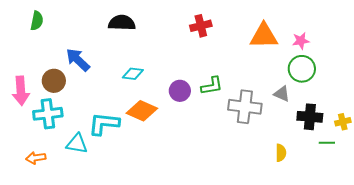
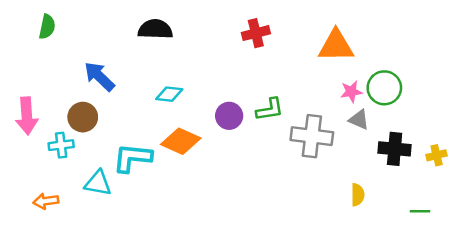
pink star: (301, 41) -> (351, 92), moved
brown circle: (54, 81) -> (83, 117), moved
cyan cross: (48, 114) -> (61, 145), size x0.7
green line: (327, 143) -> (420, 211), moved

